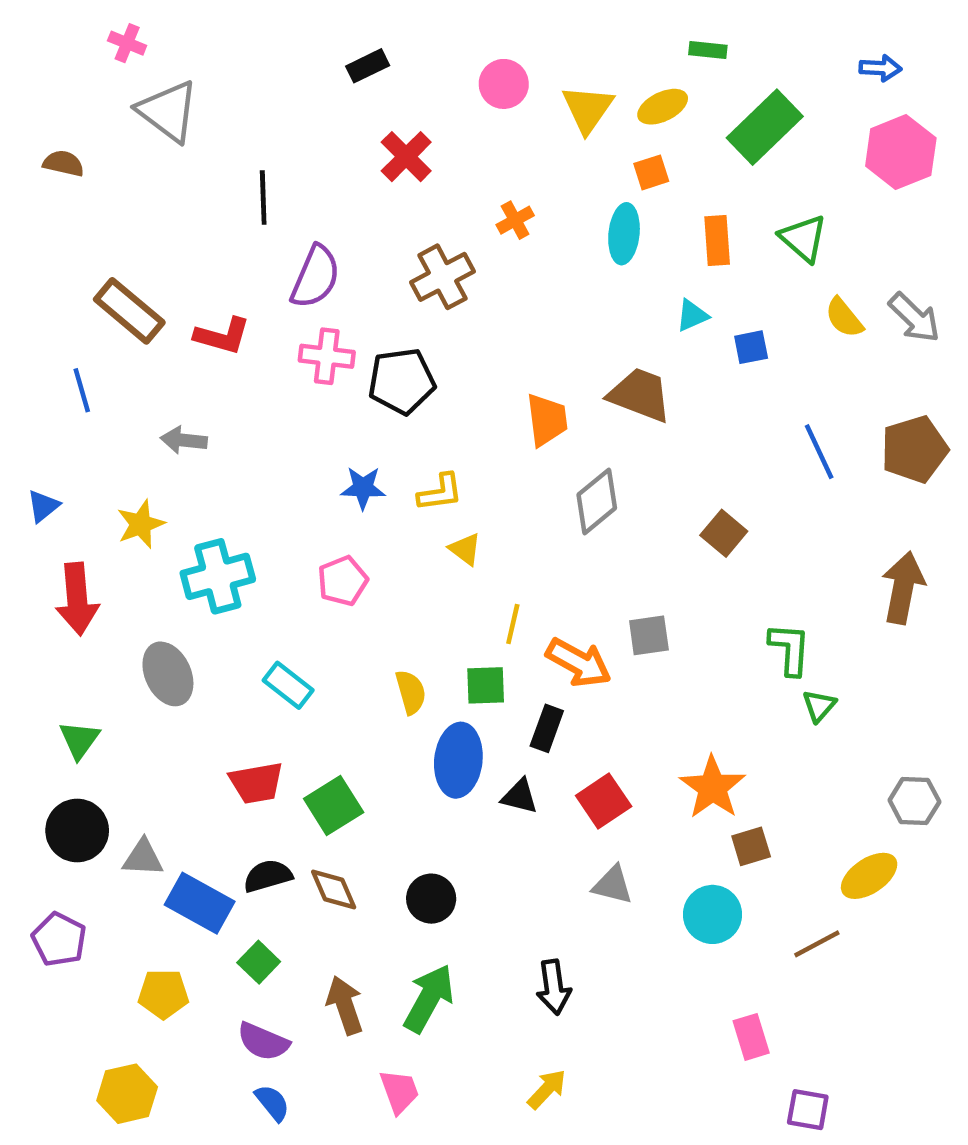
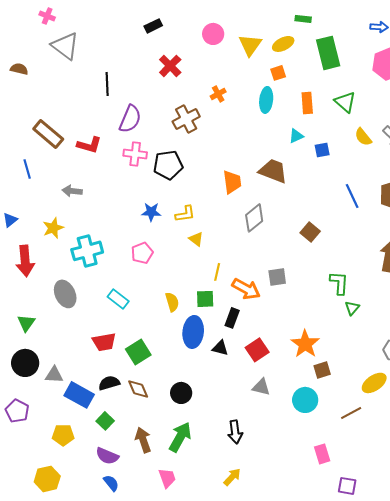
green rectangle: (765, 127) -> (328, 53), turned -60

